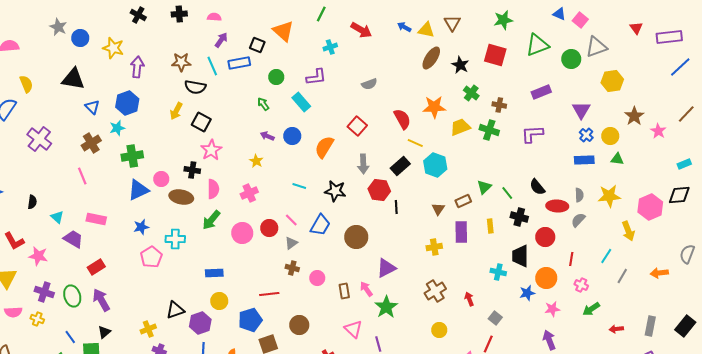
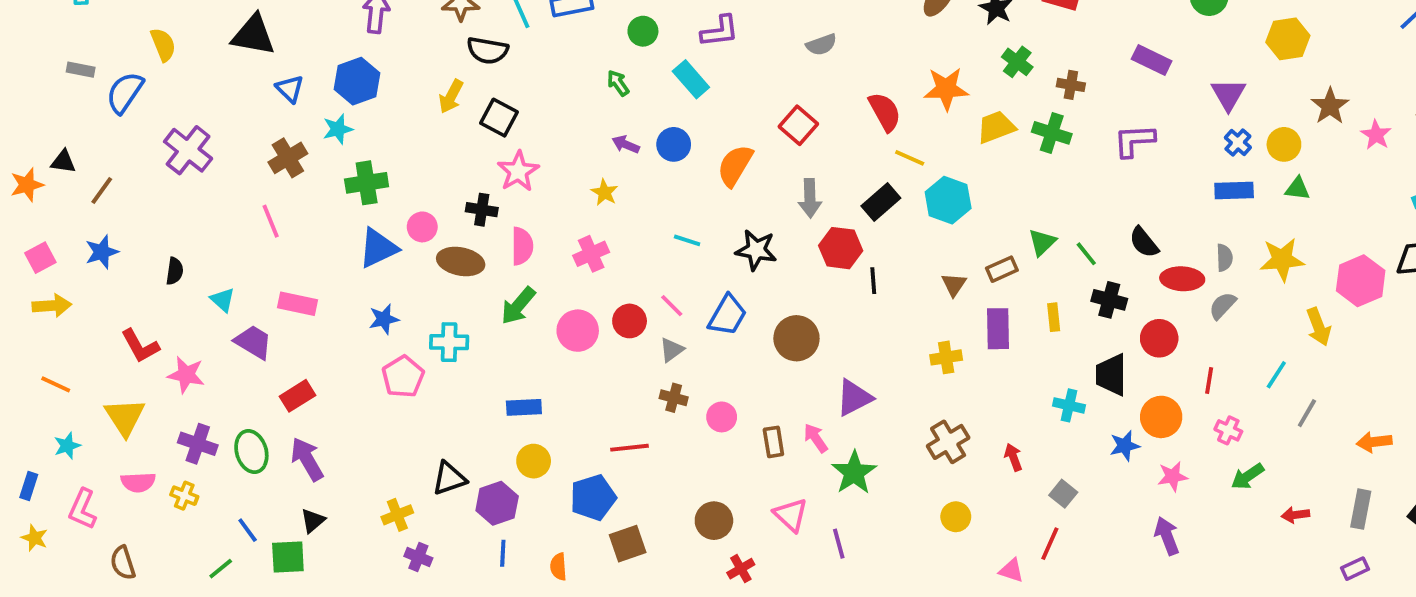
purple rectangle: (541, 92) -> (1152, 60), turned 48
orange arrow: (659, 273) -> (1374, 442), moved
brown circle: (299, 325) -> (714, 521), moved

